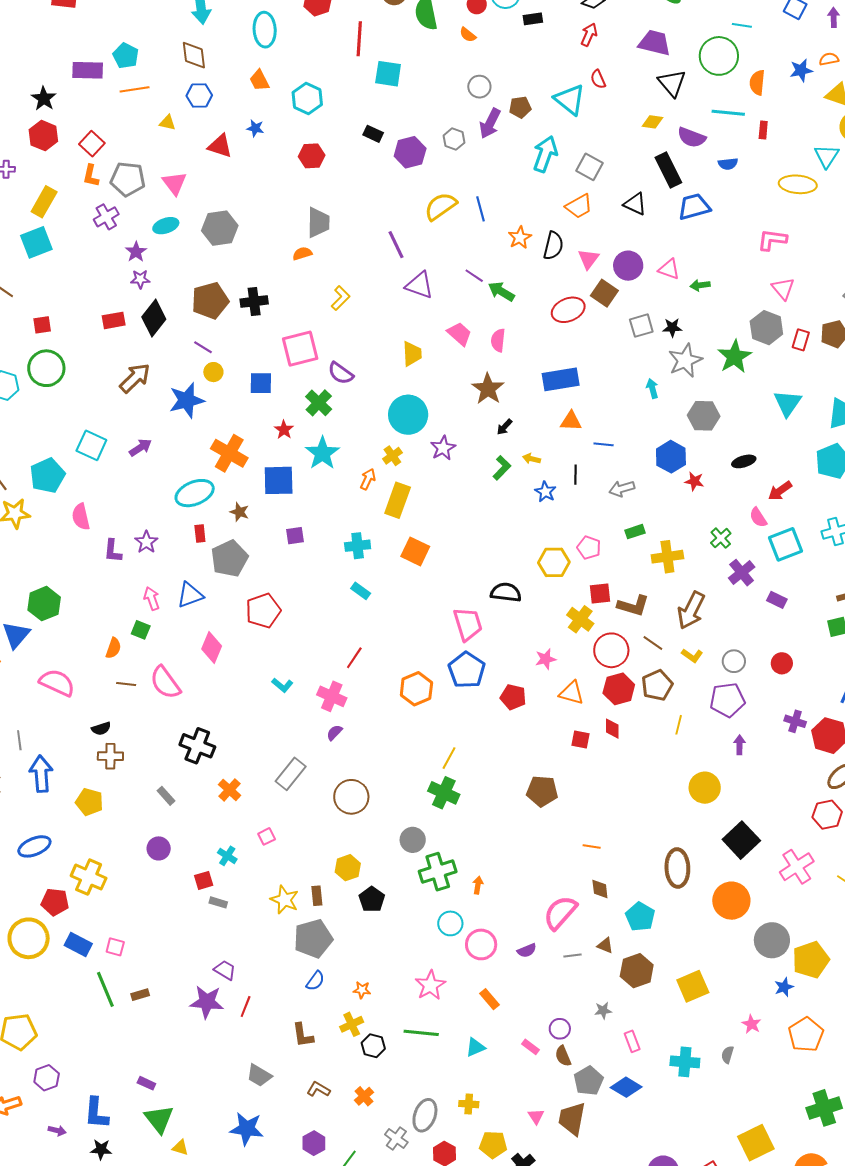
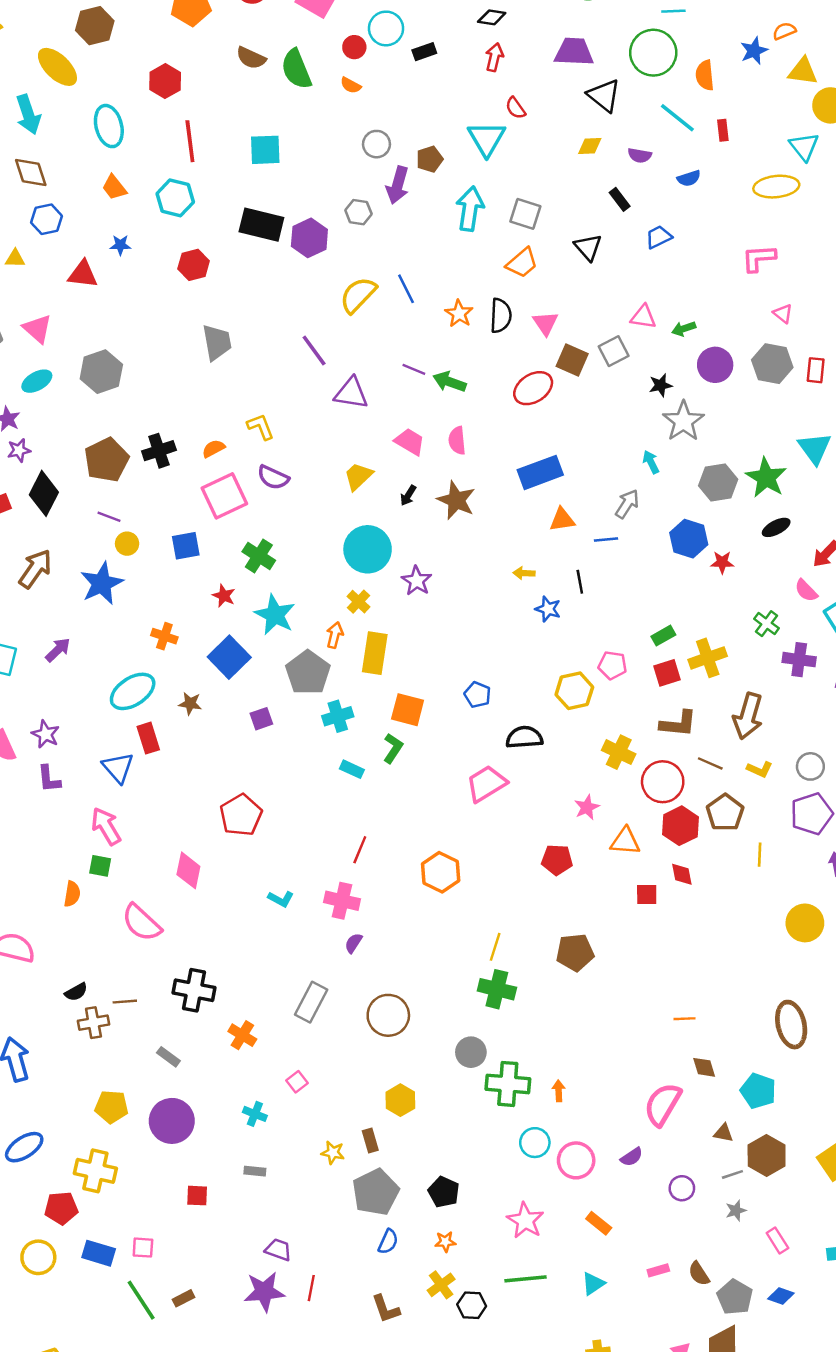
red line: (359, 39) -> (190, 141), moved
cyan triangle: (570, 99) -> (487, 139), turned 32
cyan line: (728, 113) -> (677, 118), turned 44
black rectangle: (373, 134) -> (261, 225), size x1.8
purple semicircle: (692, 137) -> (640, 155), size x0.7
black rectangle: (668, 170) -> (620, 199), size x0.6
black triangle: (635, 204) -> (588, 247), turned 35
blue trapezoid: (694, 207) -> (659, 237), size x0.7
orange semicircle: (302, 254) -> (213, 449), moved
purple circle: (628, 266) -> (715, 365), moved
pink triangle: (783, 289) -> (783, 314), size x0.7
yellow L-shape: (340, 298) -> (261, 427), turned -55
gray square: (641, 326) -> (614, 351), moved
yellow trapezoid: (412, 354) -> (358, 476), turned -120
green star: (735, 357) -> (766, 478), moved
purple semicircle: (341, 373) -> (273, 477), moved
black arrow: (505, 427) -> (408, 495), moved
orange cross: (229, 453) -> (164, 636), size x0.6
green L-shape: (502, 468) -> (393, 748), moved
blue square: (279, 480) -> (229, 657), turned -32
gray arrow: (622, 489) -> (627, 504), moved, turned 150
red rectangle: (200, 533) -> (148, 738), size x1.4
purple star: (146, 542) -> (46, 734), moved
gray pentagon: (229, 558) -> (308, 673), moved
purple cross: (742, 573) -> (799, 660), turned -32
red square: (600, 593) -> (667, 673), moved
blue triangle: (190, 595) -> (118, 768), moved, turned -40
pink arrow: (152, 599) -> (106, 826), size x1.4
pink trapezoid: (468, 624) -> (486, 784), turned -93
blue pentagon: (467, 670) -> (477, 695), moved, size x0.6
brown line: (126, 684) -> (125, 1002), moved
brown pentagon: (542, 791) -> (575, 952), moved
yellow pentagon: (89, 802) -> (112, 1107), moved
purple circle: (159, 848) -> (172, 1121), size x1.6
green cross: (438, 872) -> (508, 1084), turned 33
red square: (204, 880) -> (197, 1196), moved, turned 30
black pentagon: (372, 899) -> (444, 1192), moved
yellow star: (285, 900) -> (333, 1153), size x0.7
yellow circle: (29, 938) -> (38, 1257), size x0.7
gray line: (573, 955) -> (732, 1174), moved
purple circle: (560, 1029) -> (682, 1188), moved
pink rectangle: (531, 1047) -> (658, 1270), turned -42
blue diamond: (626, 1087) -> (781, 1296), size x0.7

